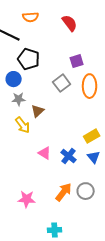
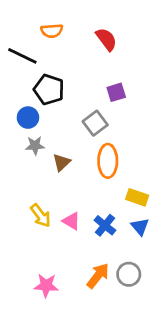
orange ellipse: (90, 86) -> (108, 161), moved
yellow arrow: (23, 125) -> (41, 215), moved
yellow rectangle: (92, 136) -> (137, 197), turned 49

